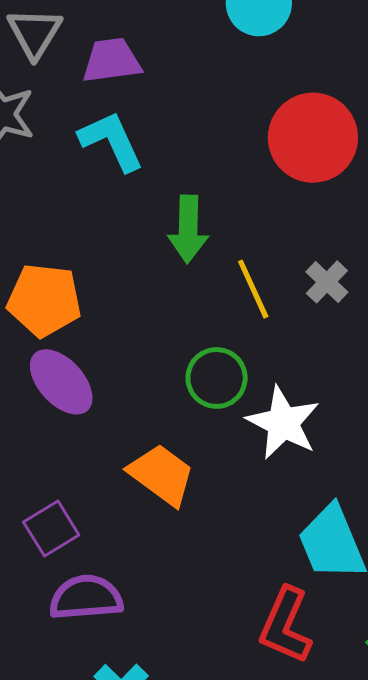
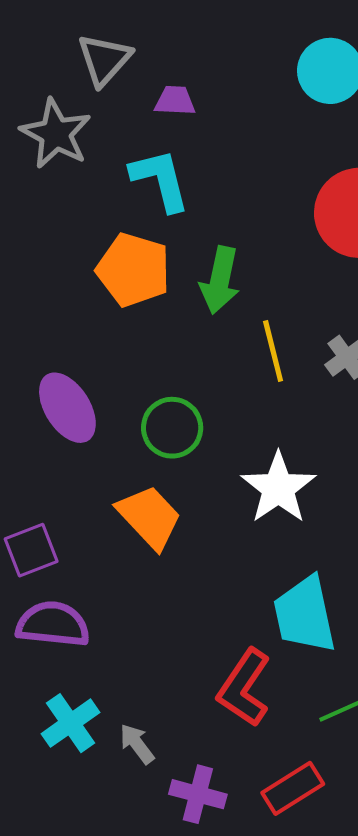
purple trapezoid: (112, 61) -> (175, 101), size x0.7
orange pentagon: (44, 300) -> (133, 270), moved
green circle: (217, 378) -> (172, 428), moved

